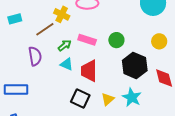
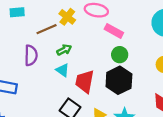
pink rectangle: (87, 40) -> (114, 31), moved
black hexagon: (135, 66) -> (119, 80), moved

